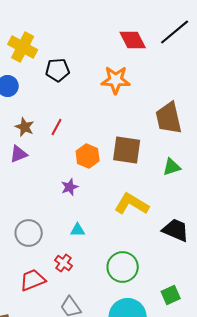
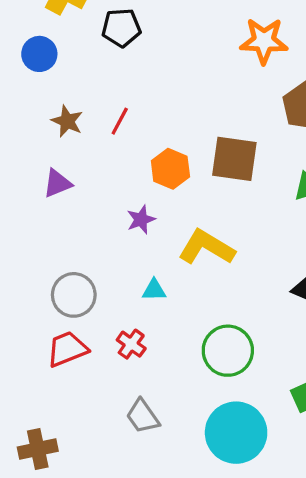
orange star: (116, 80) -> (264, 41), moved
purple triangle: (19, 154) -> (57, 183), moved
yellow L-shape: (132, 204) -> (207, 247), moved
red trapezoid: (33, 280) -> (67, 349), moved

